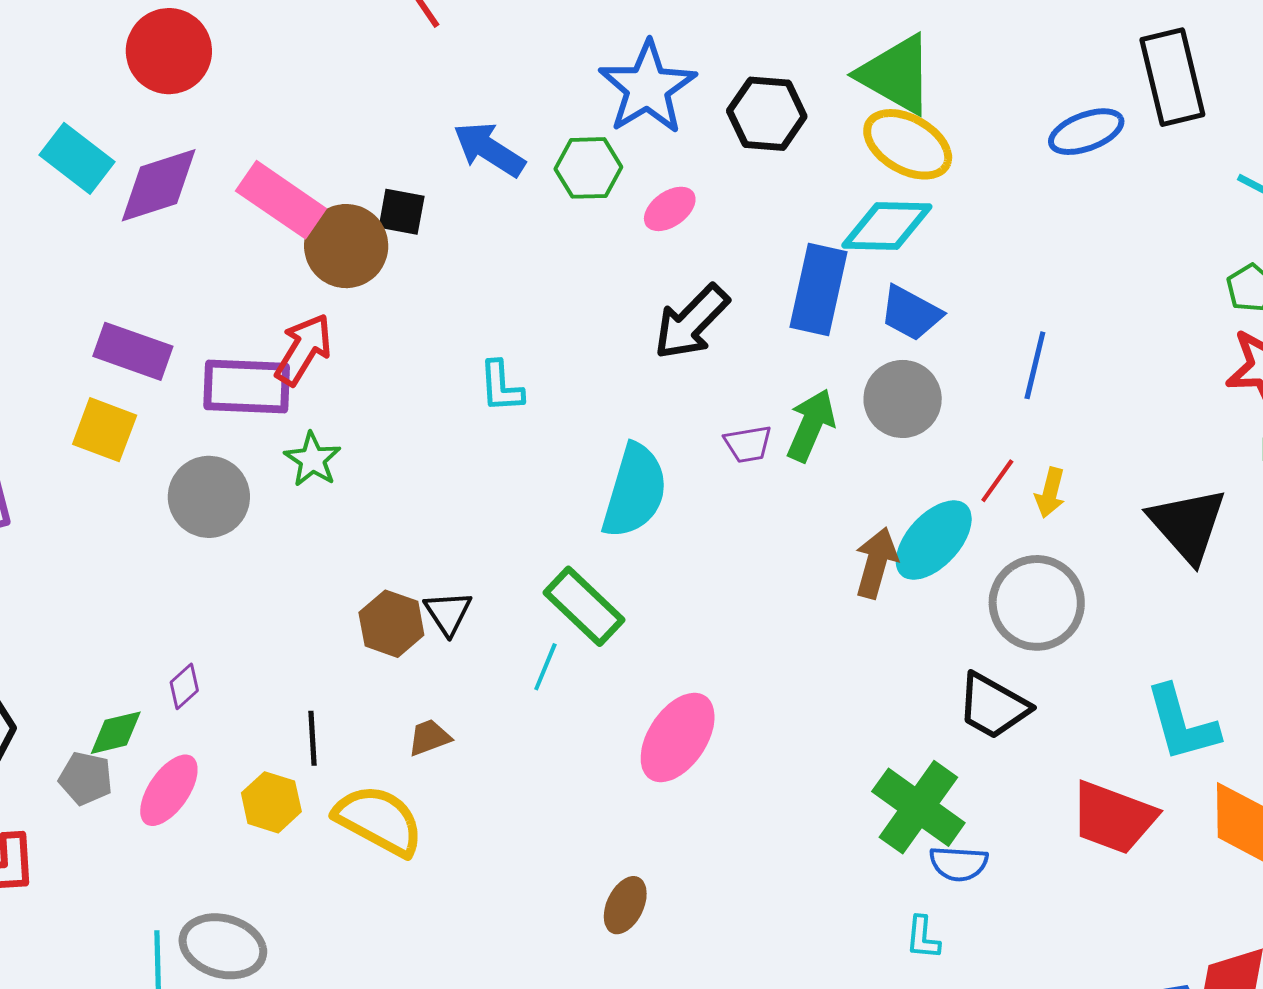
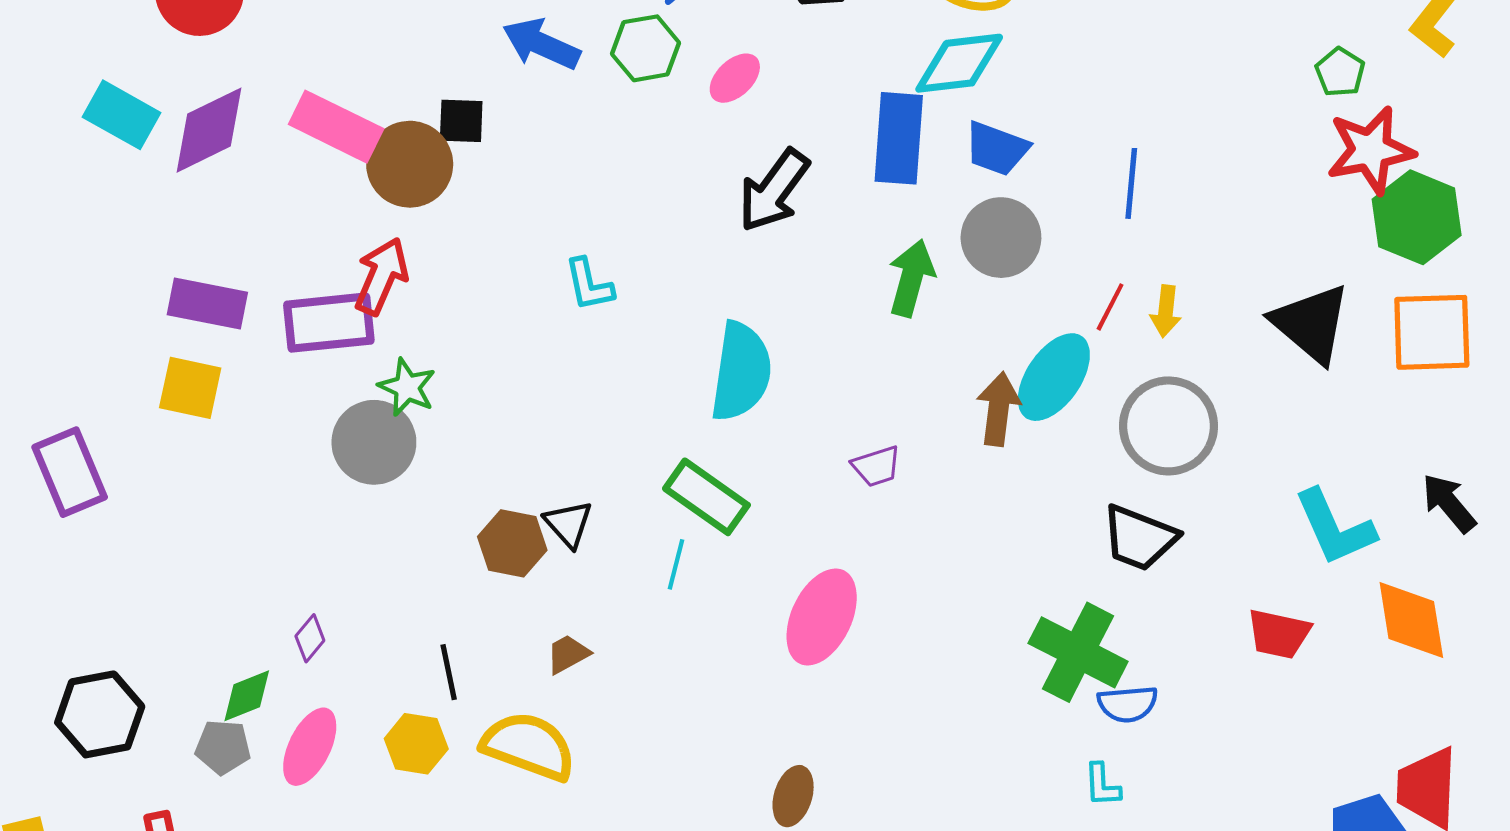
purple trapezoid: (748, 444) -> (876, 466), moved
gray circle: (209, 497) -> (374, 442), moved
red trapezoid: (1113, 818) -> (1279, 634), size x0.7

